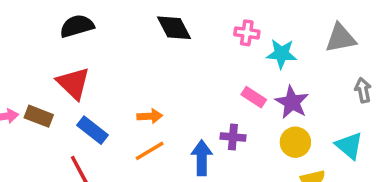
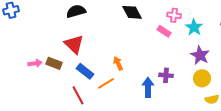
cyan star: (282, 54) -> (194, 27), turned 30
pink rectangle: (254, 97) -> (164, 31), moved
orange arrow: (150, 116) -> (118, 63), turned -112
orange line: (150, 151) -> (106, 83), moved

